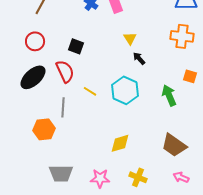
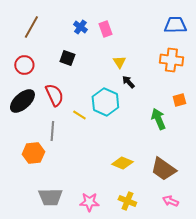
black square: (76, 46) -> (67, 58), moved
orange square: (190, 76) -> (179, 100), turned -32
cyan hexagon: (125, 90) -> (105, 102), moved
yellow diamond: (120, 143) -> (122, 163), moved, turned 40

